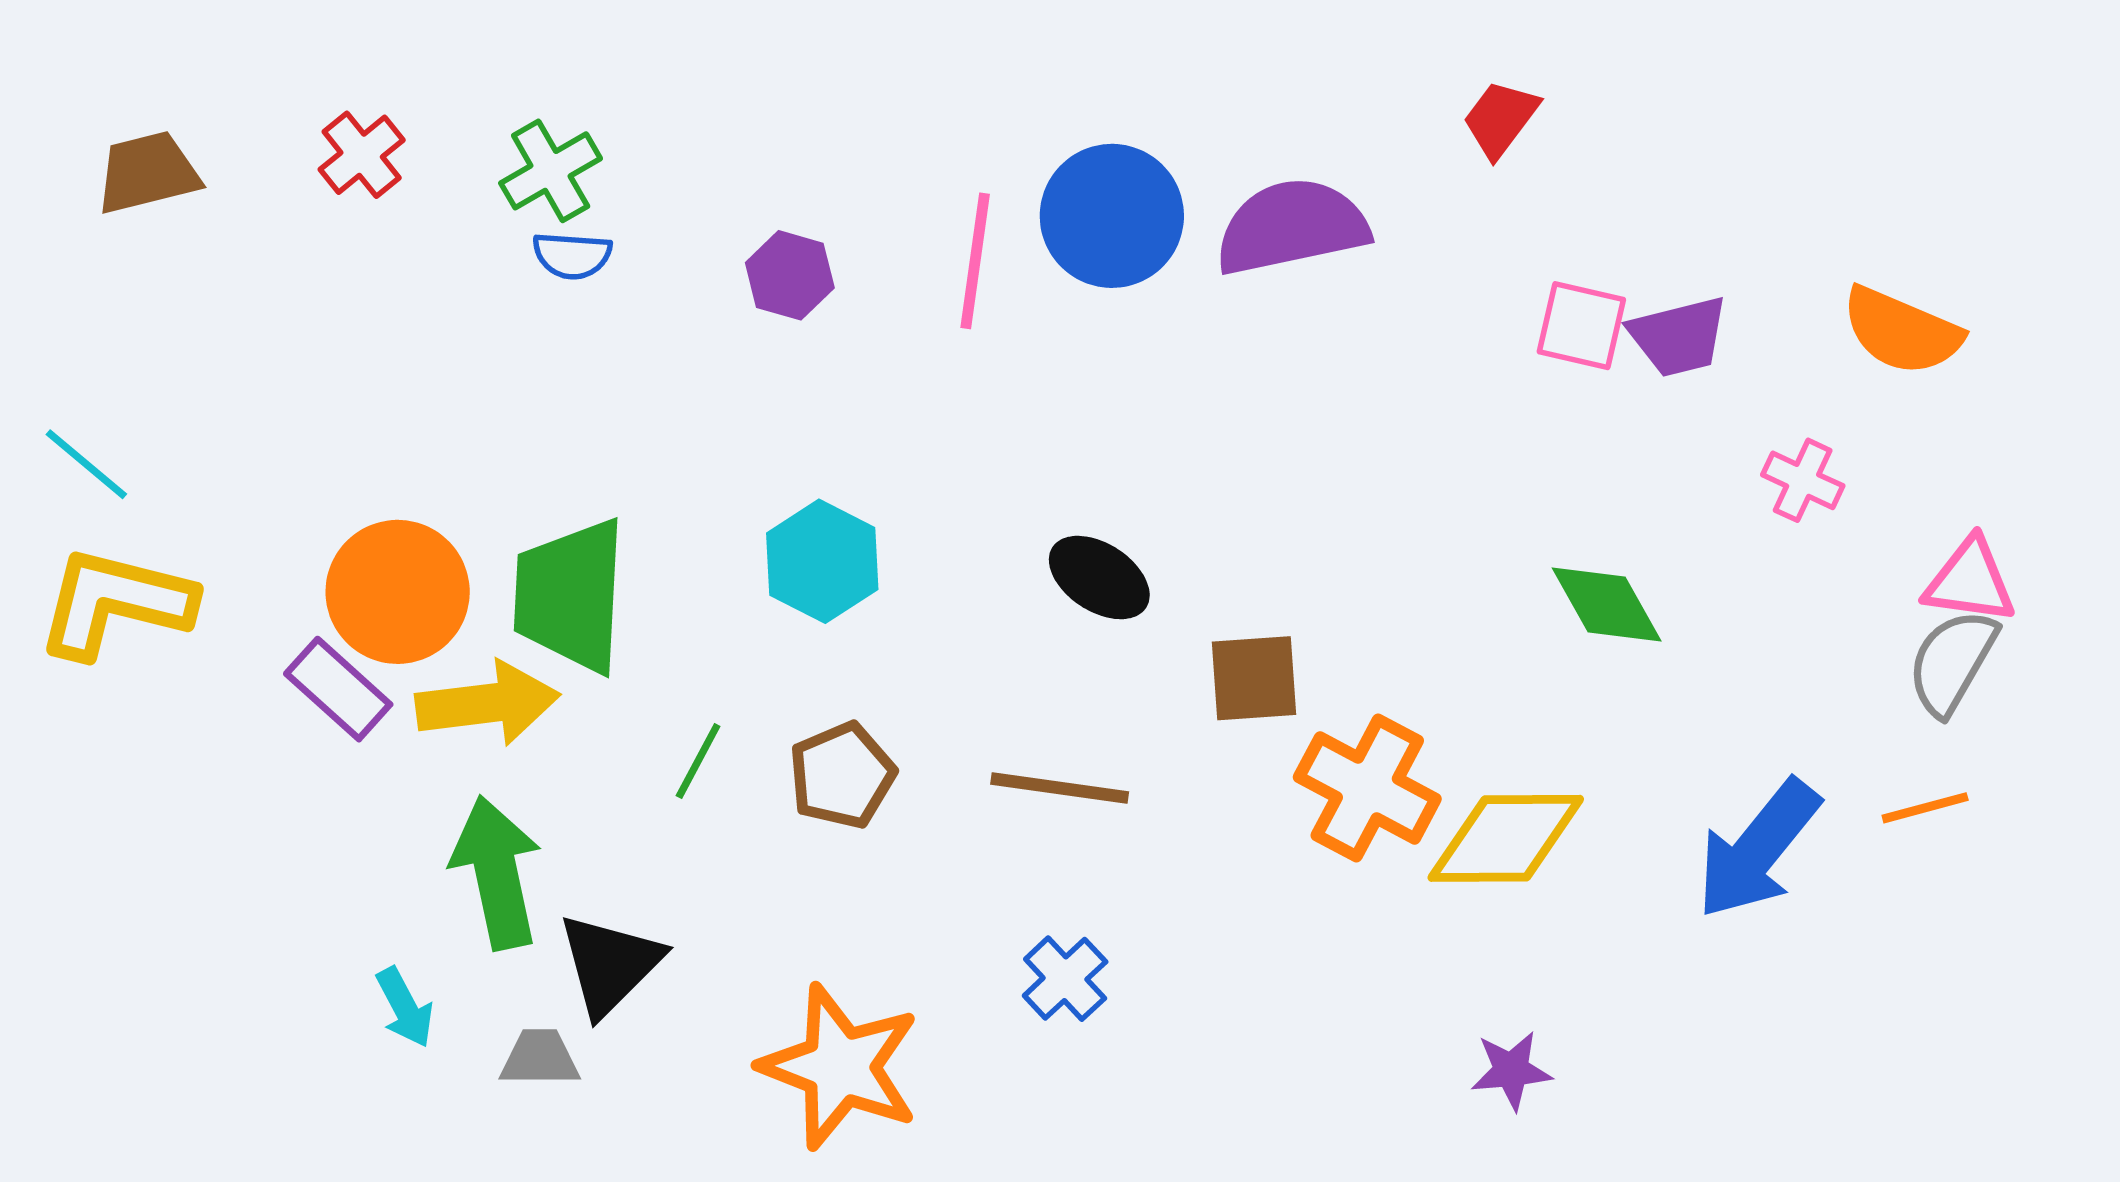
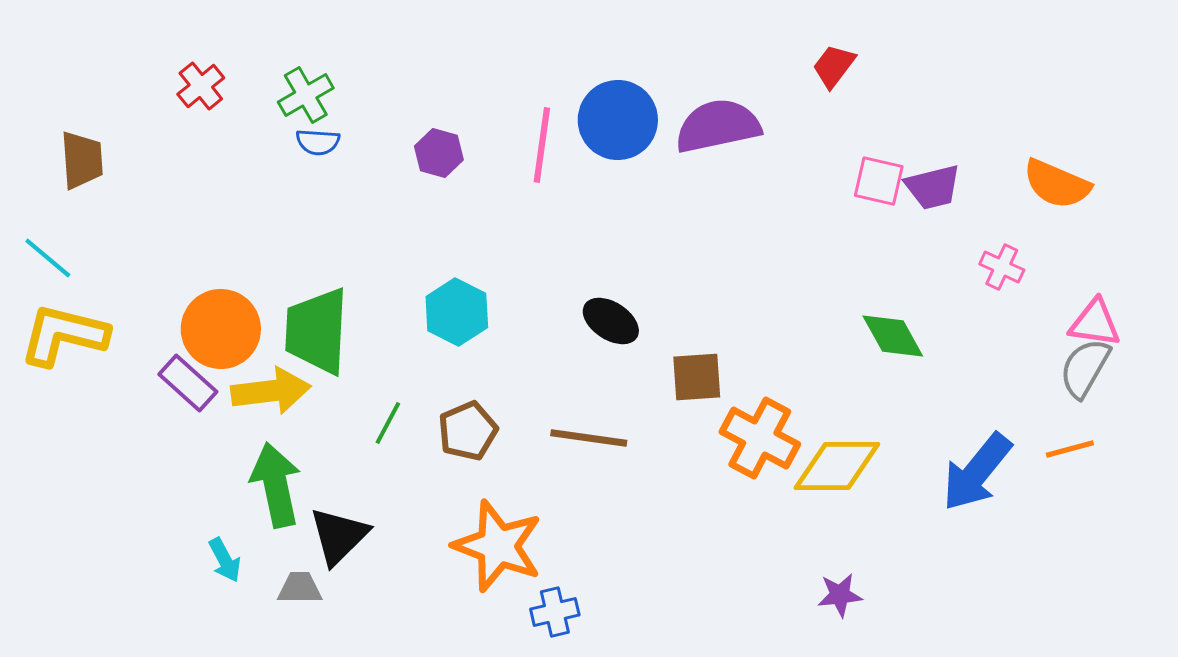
brown trapezoid: (148, 173) -> (82, 160), moved, turned 100
blue cross: (1065, 979) -> (555, 612), moved, turned 30
orange star: (840, 1067) -> (498, 546), moved

